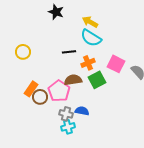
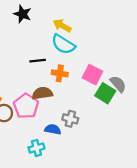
orange cross: (88, 63) -> (60, 73), turned 32
green square: (97, 80) -> (105, 93), moved, turned -30
gray cross: (66, 114) -> (70, 119), moved

